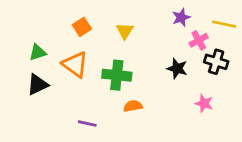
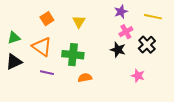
pink cross: (199, 40) -> (126, 32), moved
black cross: (216, 62) -> (147, 45), turned 30
purple line: (87, 123) -> (47, 73), moved

